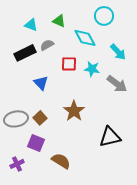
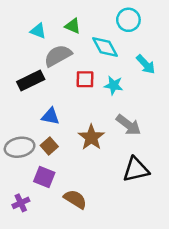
gray semicircle: (47, 45) -> (58, 56), size x1.6
black rectangle: (25, 53) -> (31, 80), moved
blue triangle: (41, 83) -> (50, 116), moved, turned -35
gray arrow: (117, 84) -> (128, 125), moved

